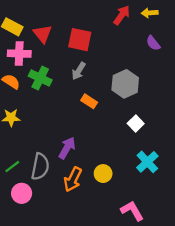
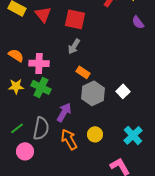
pink cross: (19, 54) -> (39, 63), moved
green cross: (40, 78) -> (41, 87), moved
gray hexagon: (125, 84) -> (93, 93), moved
cyan cross: (147, 162) -> (133, 135), moved
orange arrow: (73, 179) -> (69, 139), turned 125

